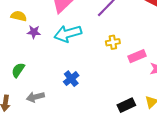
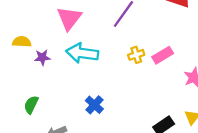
cyan arrow: (68, 34) -> (82, 53), turned 32
pink rectangle: (137, 56) -> (163, 55), moved

